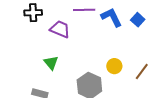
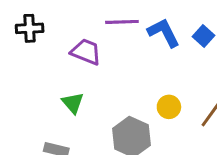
black cross: (33, 13) -> (30, 28), moved

